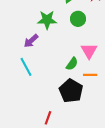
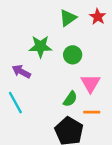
green circle: (78, 19) -> (73, 55), moved
purple arrow: (31, 41) -> (21, 72), turned 70

